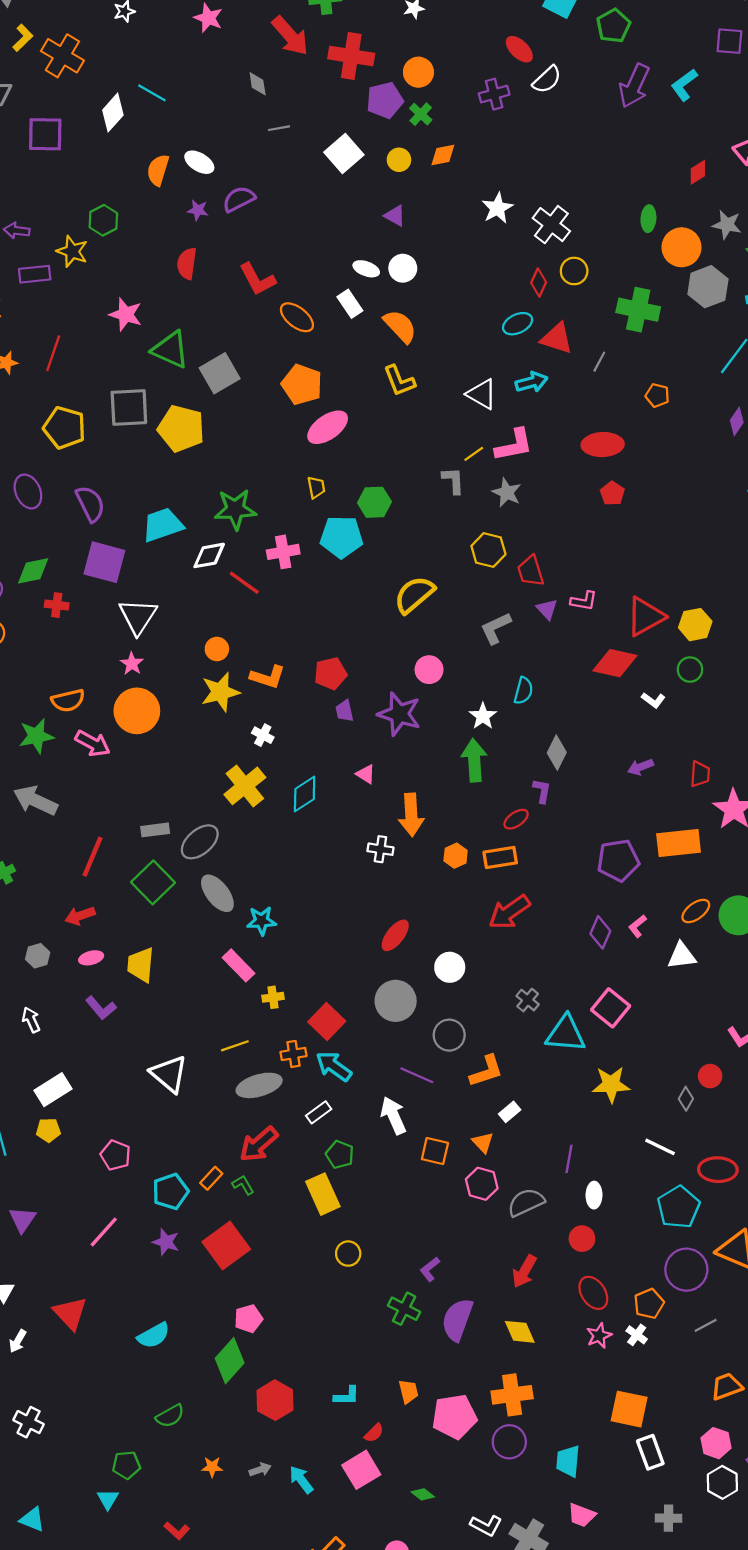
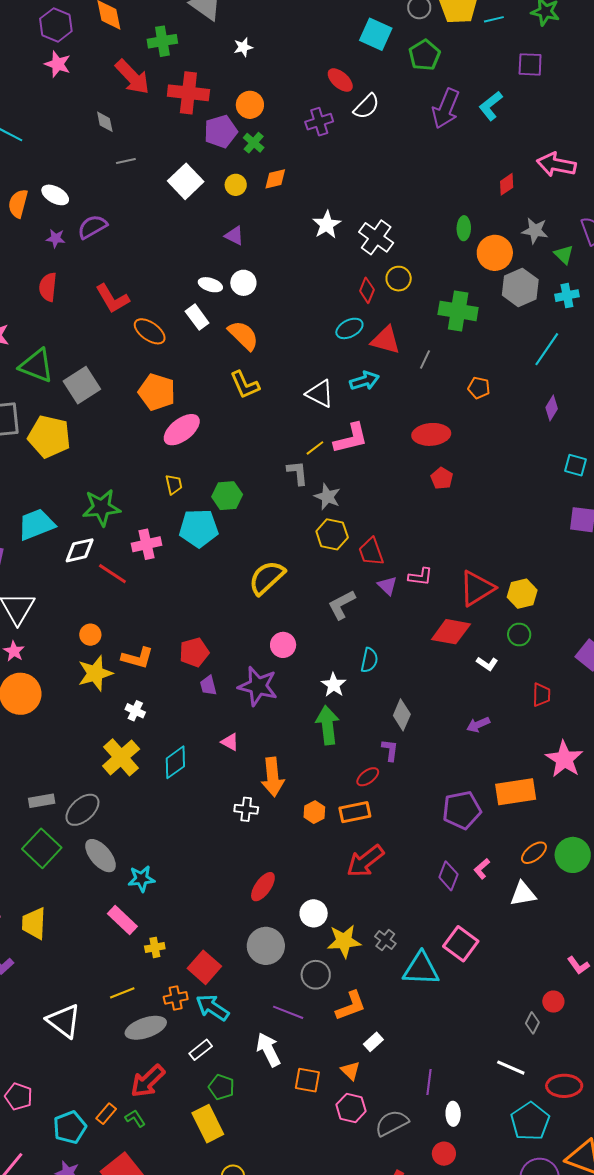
gray star: (507, 493) -> (327, 497), moved
red trapezoid: (700, 774) -> (541, 695), moved
yellow star: (611, 1084) -> (344, 941), moved

